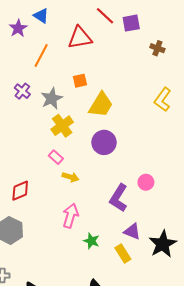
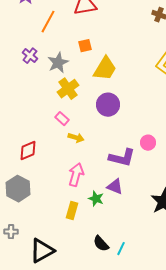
purple L-shape: (119, 198) -> (122, 158), turned -108
purple triangle: (132, 231) -> (115, 187), moved
yellow rectangle: (123, 253) -> (72, 211), moved, turned 48

